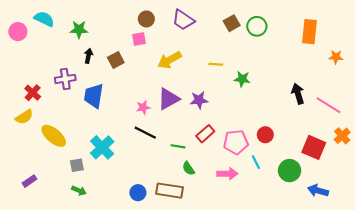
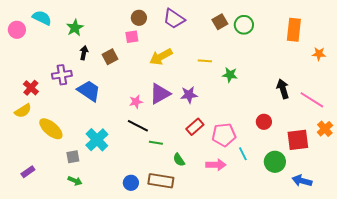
green star: (79, 29) -> (75, 28), turned -30
blue trapezoid: (94, 96) -> (89, 91), turned 115
red circle: (265, 135) -> (264, 122), moved
green line: (178, 146) -> (156, 143), moved
red square: (314, 147) -> (298, 140), turned -30

